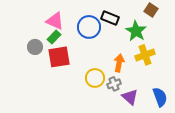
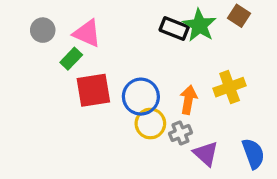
blue circle: (89, 27) -> (141, 97), moved
green star: (136, 31) -> (199, 25), moved
green rectangle: (54, 37) -> (71, 59), moved
gray circle: (35, 47) -> (43, 30), moved

